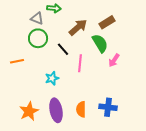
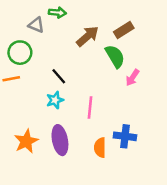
green circle: (38, 38) -> (20, 53), moved
black line: (63, 49) -> (59, 76), moved
pink line: (80, 63) -> (90, 108), moved
orange semicircle: (81, 109) -> (100, 148), moved

